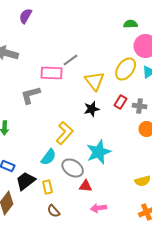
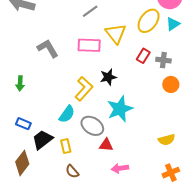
pink rectangle: (52, 73) -> (89, 45), moved
gray L-shape: (31, 95) -> (48, 48), turned 75
black star: (92, 109) -> (108, 77), moved

